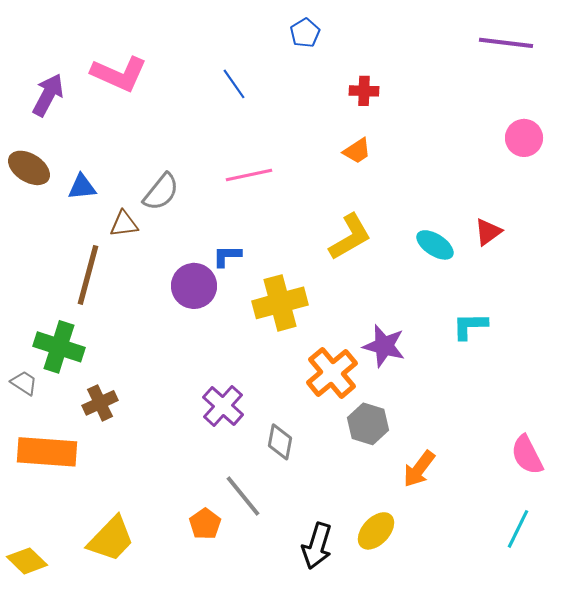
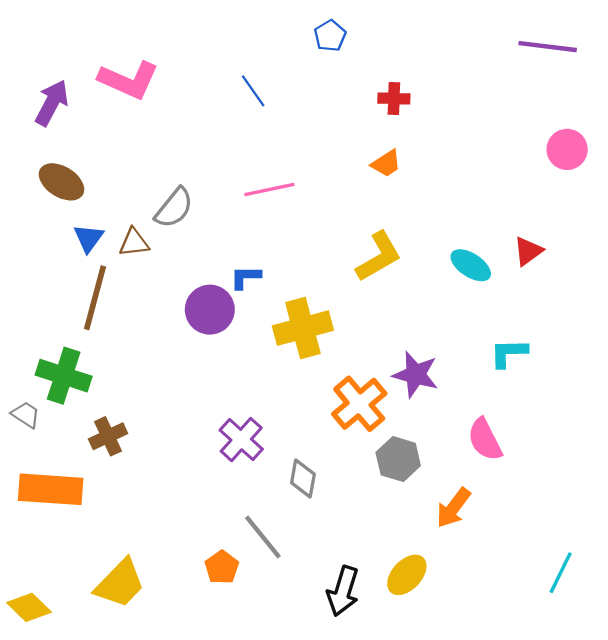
brown ellipse: (29, 168) -> (61, 182), moved
blue triangle: (82, 187) -> (89, 238), moved, turned -48
pink semicircle: (527, 455) -> (485, 440), moved

